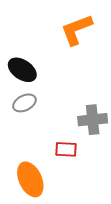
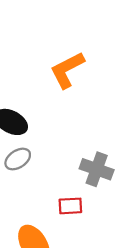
gray cross: (93, 120) -> (97, 169), turned 32

